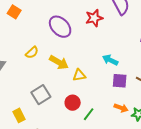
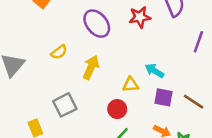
yellow arrow: (59, 62) -> (91, 67), turned -102
yellow triangle: (79, 75) -> (130, 85), moved
red circle: (73, 103) -> (117, 109), moved

